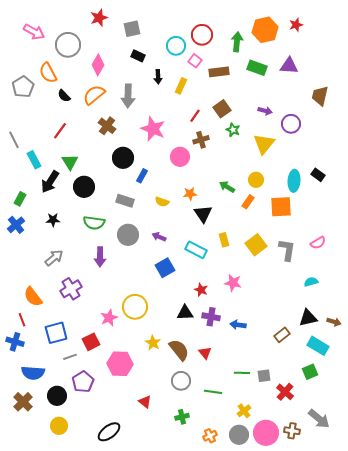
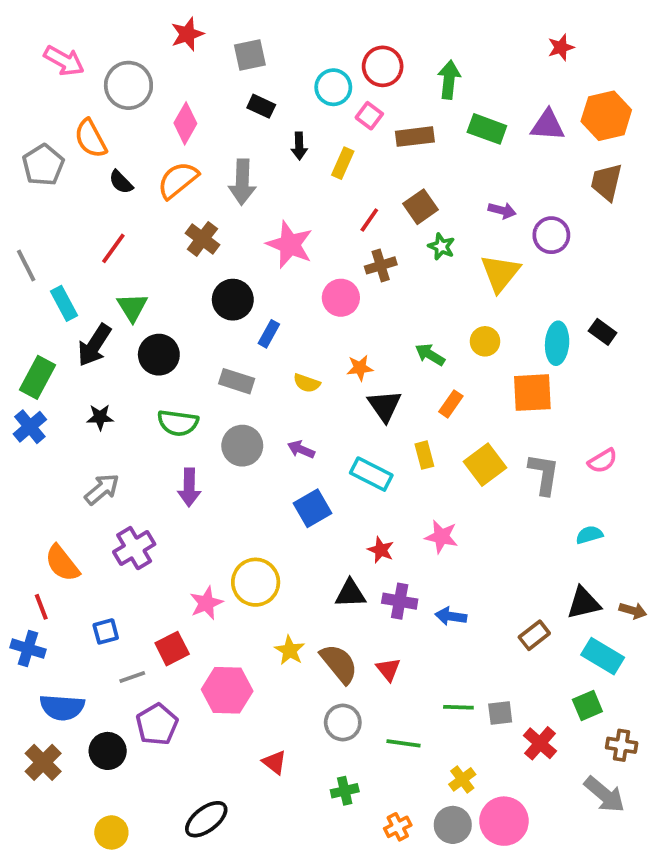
orange hexagon: (265, 30) -> (606, 116), moved
green rectangle: (20, 199) -> (37, 377), size x1.5
orange rectangle: (248, 202) -> (451, 404), moved
blue square: (56, 333) -> (106, 631), size x0.6
yellow circle: (59, 426) -> (111, 832), moved
brown cross: (292, 431) -> (622, 745), moved

